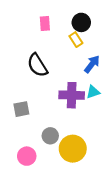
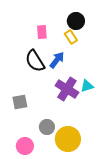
pink rectangle: (45, 24) -> (42, 32), moved
blue arrow: (92, 64) -> (57, 60), moved
purple cross: (72, 95) -> (67, 89), turned 30

